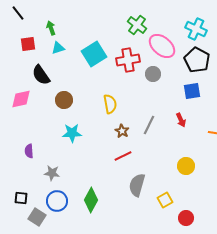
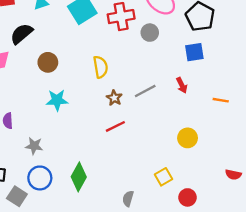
black semicircle: (41, 75) -> (22, 34), turned 85
gray line: (149, 125) -> (145, 91), turned 36
gray semicircle: (137, 185) -> (128, 199), moved, size x0.6

